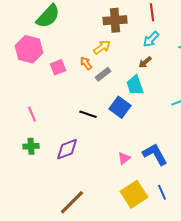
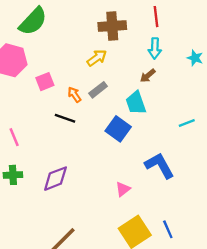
cyan arrow: (151, 39) -> (155, 48), turned -42
orange arrow: (86, 63) -> (74, 95), moved
black line: (88, 114) -> (65, 118), moved
blue L-shape: (155, 154) -> (160, 166), moved

